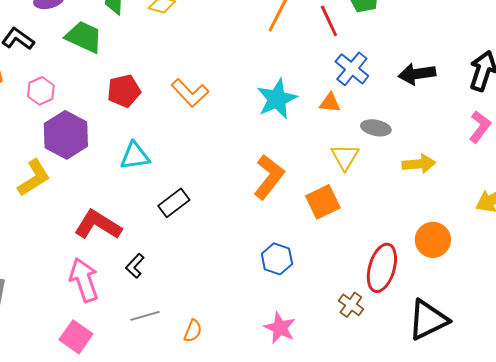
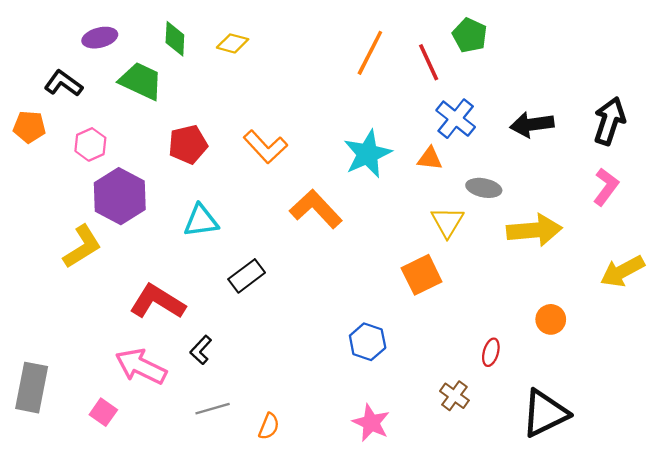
yellow arrow: (419, 164) -> (534, 230), size x1.4
orange L-shape: (269, 177) -> (316, 209), moved, turned -81
orange circle: (433, 240) -> (551, 319), size x0.7
red ellipse: (382, 268) -> (491, 352), size x0.5
pink arrow: (84, 280) -> (141, 366), turned -45
pink square: (76, 337) -> (103, 412), moved, size x0.7

